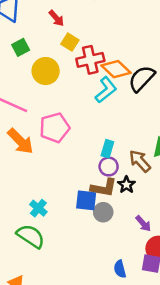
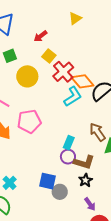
red arrow: (56, 18) -> (40, 36), turned 88
red cross: (90, 60) -> (63, 72), turned -35
brown arrow: (140, 161) -> (97, 132), moved
black star: (126, 185) -> (85, 180), moved
brown L-shape: (104, 188) -> (84, 162), moved

